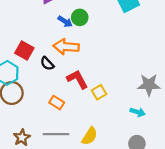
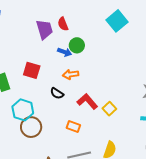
orange arrow: (66, 47) -> (71, 74), size x0.7
red square: (24, 51) -> (32, 70), moved

